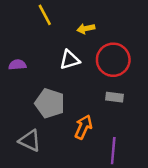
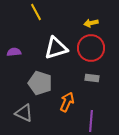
yellow arrow: (86, 29) -> (91, 23), moved
white triangle: (70, 60) -> (56, 48), size x1.4

